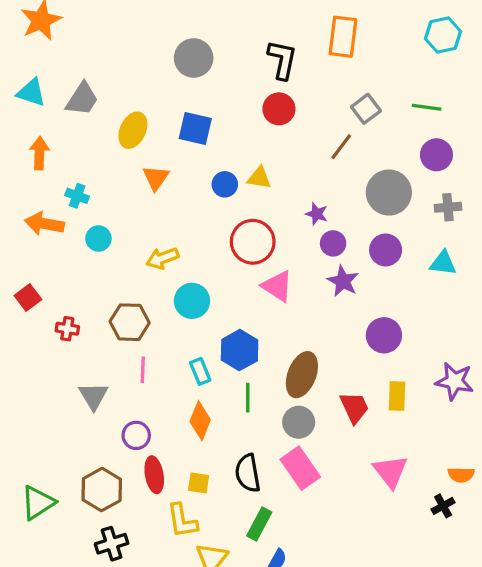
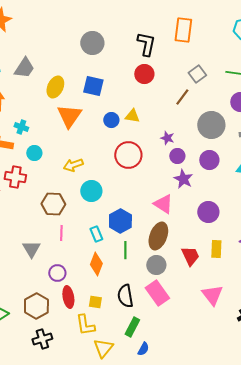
orange triangle: (156, 178) -> (69, 116), size x1.5
pink triangle: (277, 286) -> (163, 204), moved
red cross: (67, 329) -> (15, 177), moved, size x1.5

